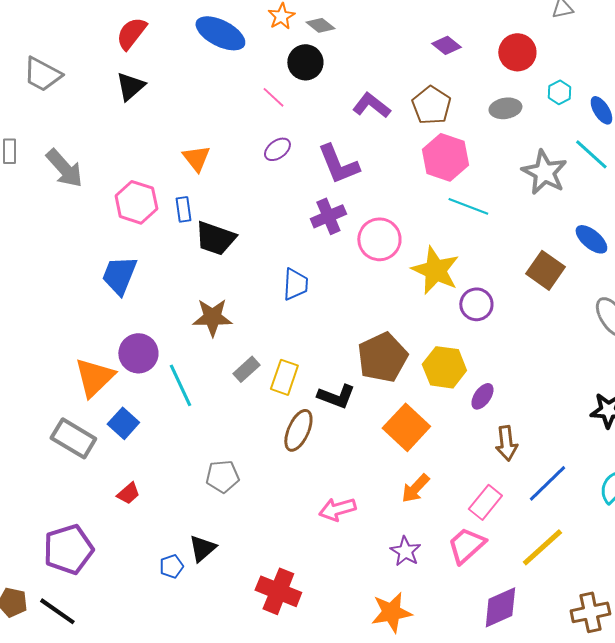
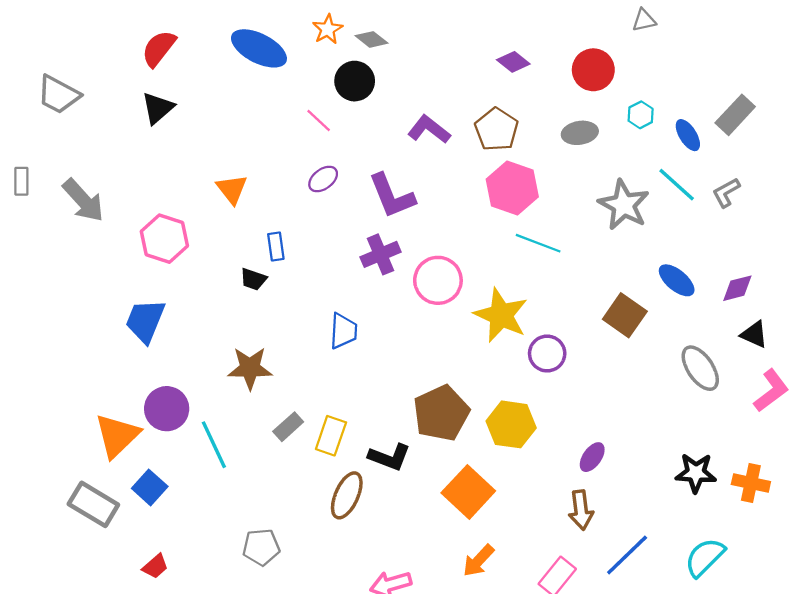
blue rectangle: (183, 209) -> (276, 247), moved
black trapezoid: (215, 238) -> (253, 279), size x0.6
purple ellipse: (482, 396) -> (592, 457), moved

